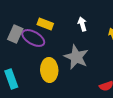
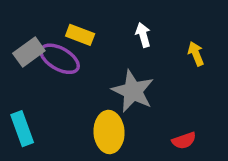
gray rectangle: (15, 34) -> (29, 52), turned 30
yellow ellipse: (49, 70) -> (109, 132), moved

